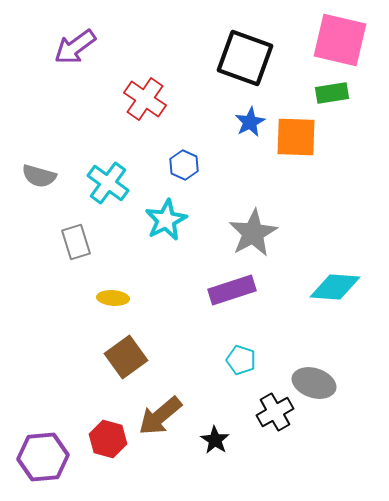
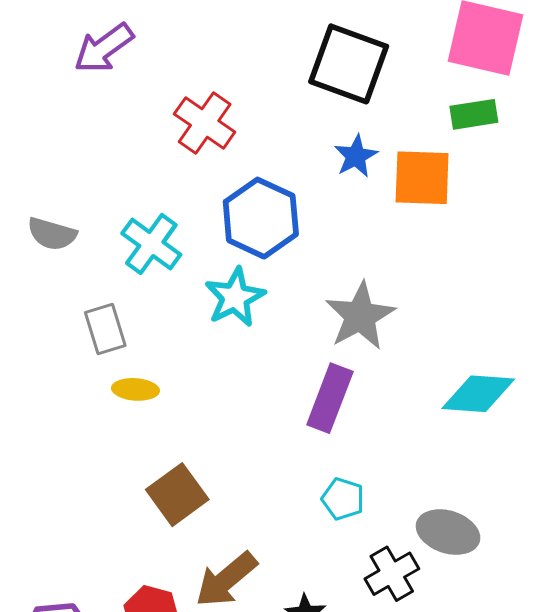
blue hexagon: (184, 165) -> (261, 218), size x1.8
purple rectangle: (232, 290) -> (330, 398), turned -51
yellow ellipse: (113, 298) -> (135, 389), moved

